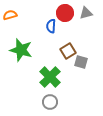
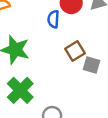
green cross: (50, 77) -> (20, 90), moved

